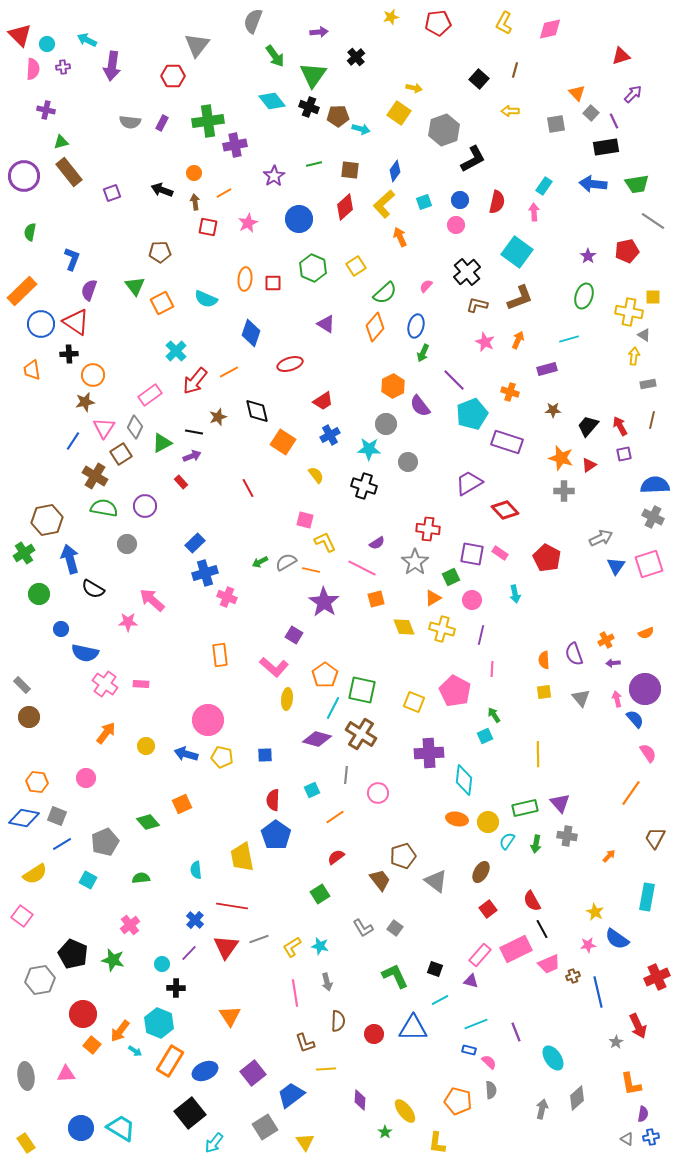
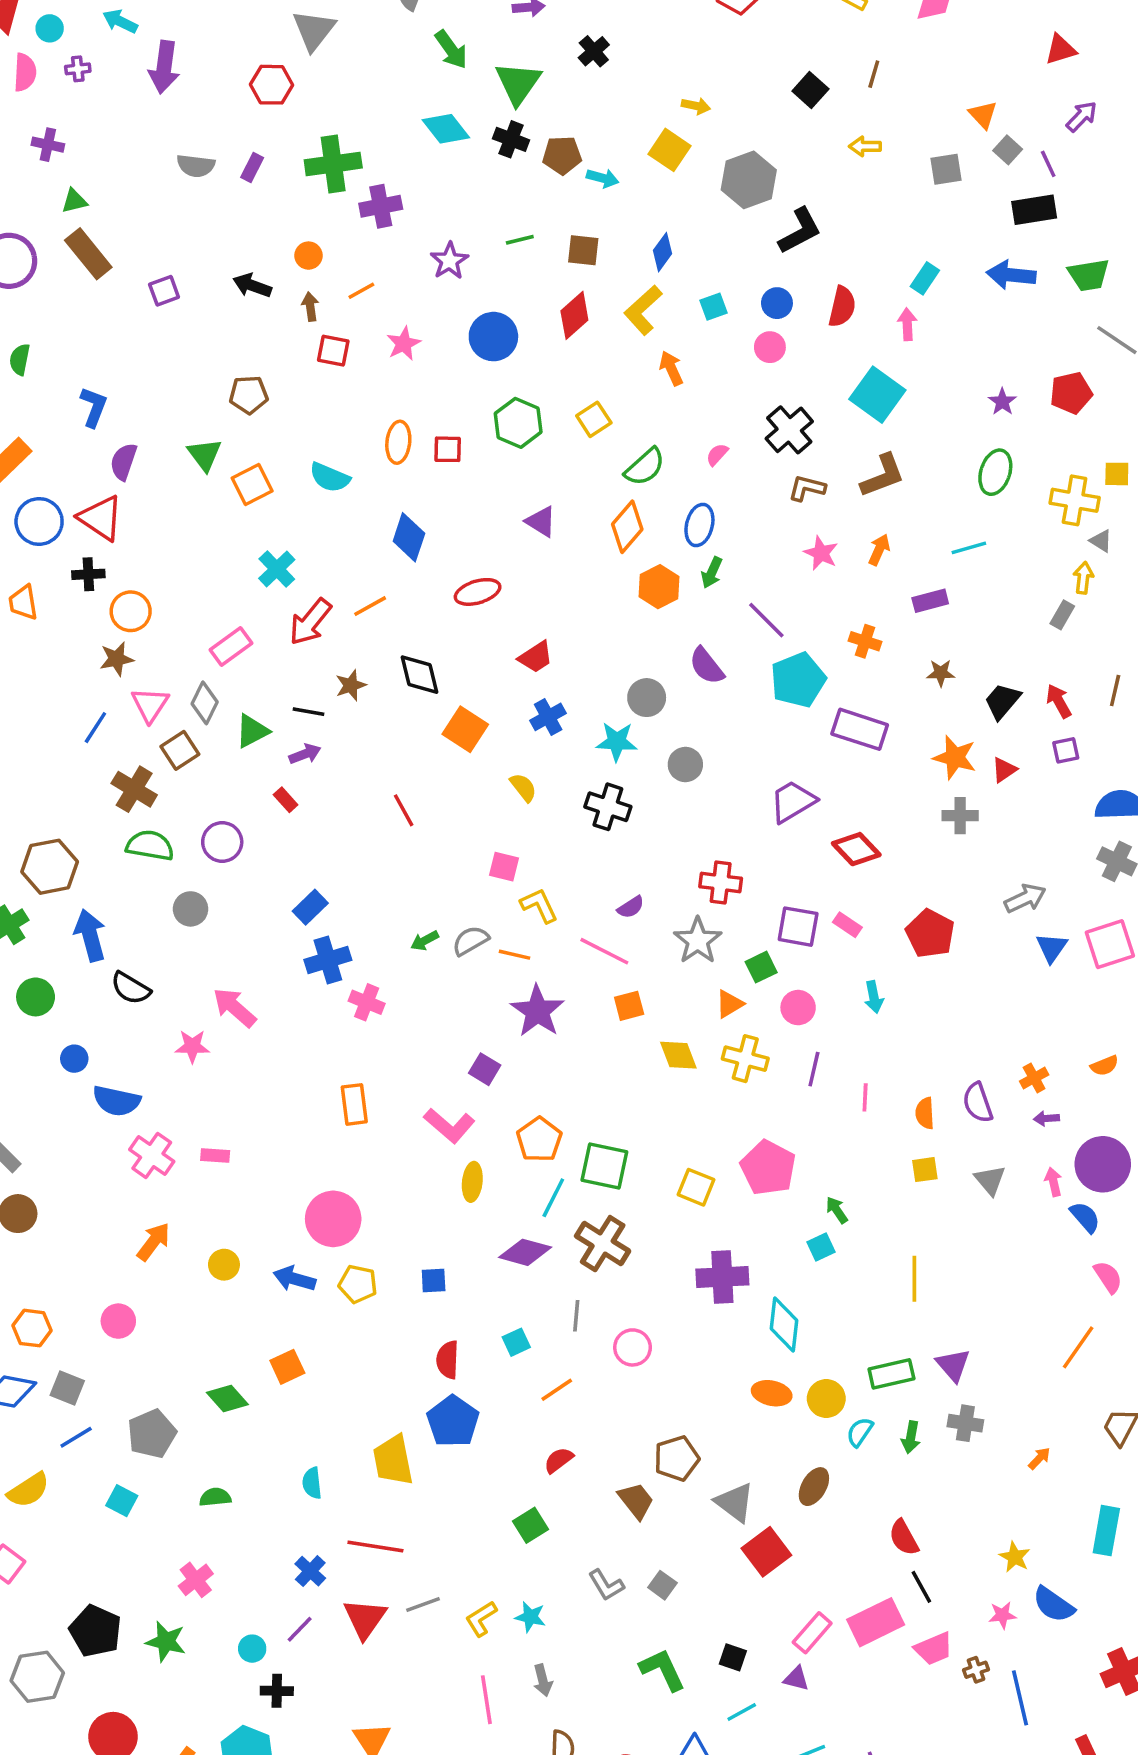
gray rectangle: (648, 384) -> (1062, 615), moved, turned -49
orange hexagon: (393, 386) -> (659, 587), moved
pink line: (492, 669) -> (865, 1097), moved
red square: (488, 909) -> (766, 1552), moved, size x1.5

